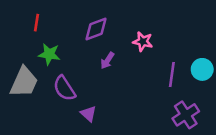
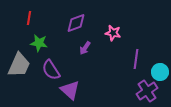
cyan circle: (202, 69) -> (160, 72), moved
purple triangle: (88, 114) -> (70, 90), size x1.5

